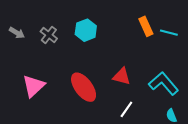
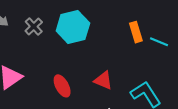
cyan hexagon: (86, 30) -> (73, 27), size x1.4
red ellipse: (84, 87) -> (62, 86), size x0.7

